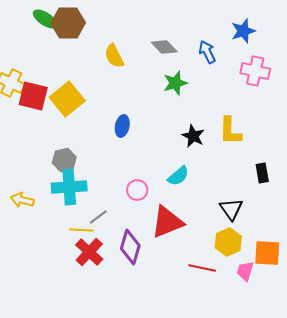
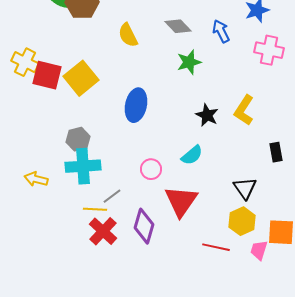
blue ellipse: (122, 126) -> (136, 105), size x1.5
yellow L-shape: (230, 131) -> (244, 110), turned 32
red triangle: (167, 222) -> (181, 201), turned -33

